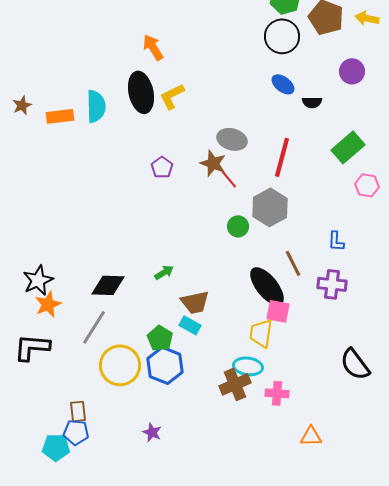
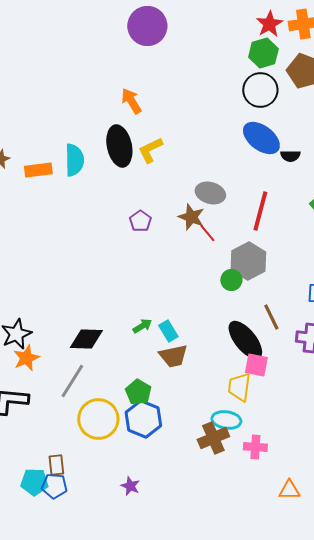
blue ellipse: (283, 84) -> (261, 138), size x1.6
green circle: (238, 226) -> (231, 280), moved
cyan rectangle: (190, 325) -> (168, 331), moved, turned 30
cyan pentagon: (56, 447) -> (34, 482), moved

